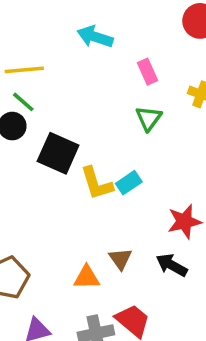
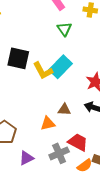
cyan rectangle: (129, 183) -> (60, 67), size x1.6
brown triangle: (120, 259) -> (64, 110), turned -40

